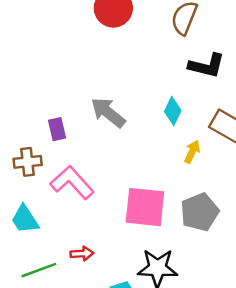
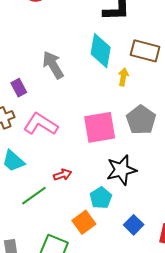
cyan diamond: (173, 111) -> (101, 51), size x1.6
gray arrow: (108, 113) -> (53, 65), turned 36

